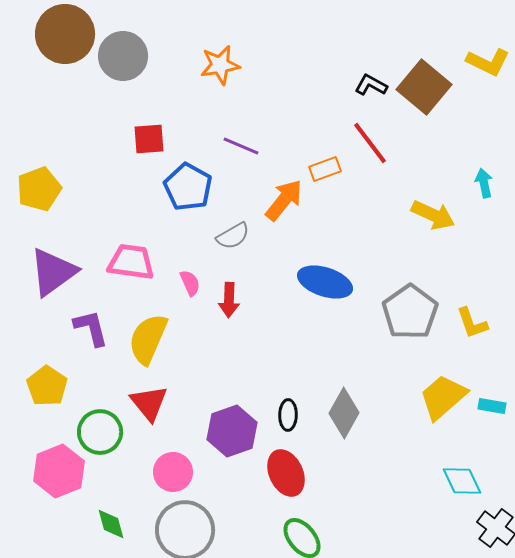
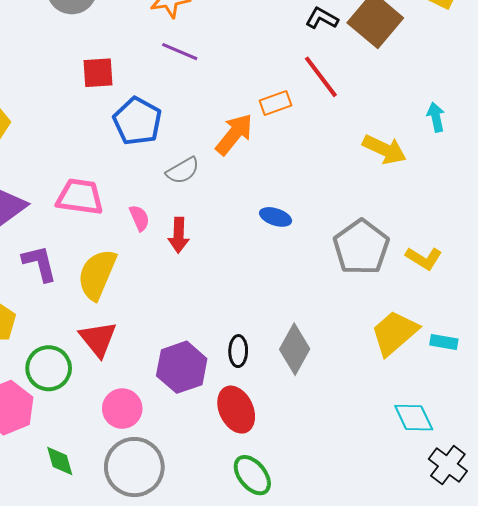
purple line: (241, 146) -> (180, 52), moved
blue ellipse: (325, 282) -> (276, 217), size x0.6
yellow L-shape: (472, 323) -> (424, 258), turned -39

